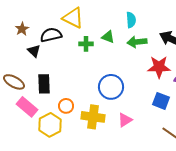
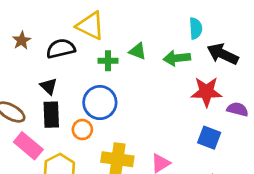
cyan semicircle: (131, 20) -> (196, 28), moved
black triangle: (34, 51) -> (49, 86), moved
blue circle: (111, 87) -> (100, 103), moved
orange circle: (66, 106) -> (82, 130), moved

